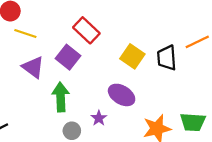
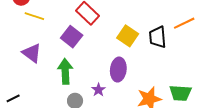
purple triangle: (33, 67) -> (32, 53), moved
purple ellipse: (122, 95) -> (118, 70), turned 65

